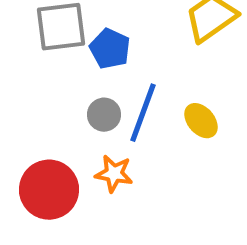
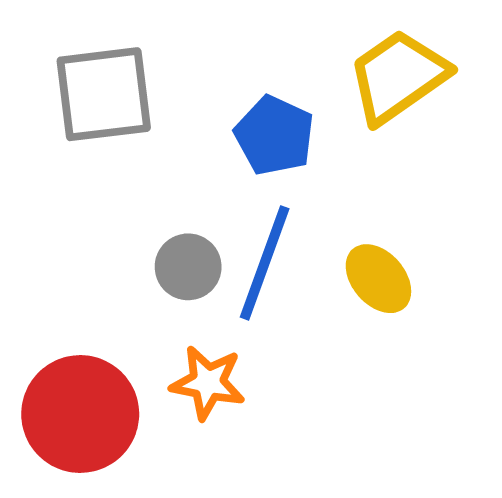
blue pentagon: (110, 49) -> (274, 135), moved

